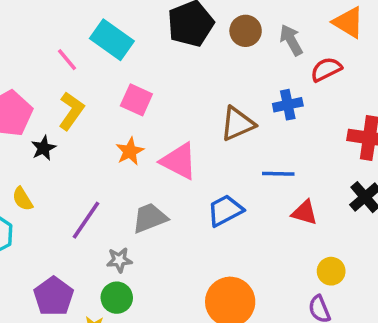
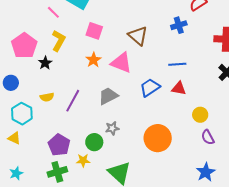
brown triangle: (238, 124) -> (138, 36), moved, turned -50
yellow semicircle: (22, 199) -> (47, 97), moved, turned -64
red triangle: (305, 213) -> (179, 88), moved
gray star: (119, 260) -> (112, 128), moved
yellow circle: (331, 271) -> (200, 115), moved

